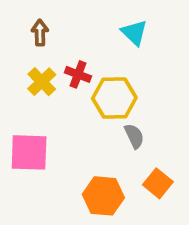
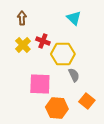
pink square: (29, 152) -> (40, 84), moved

